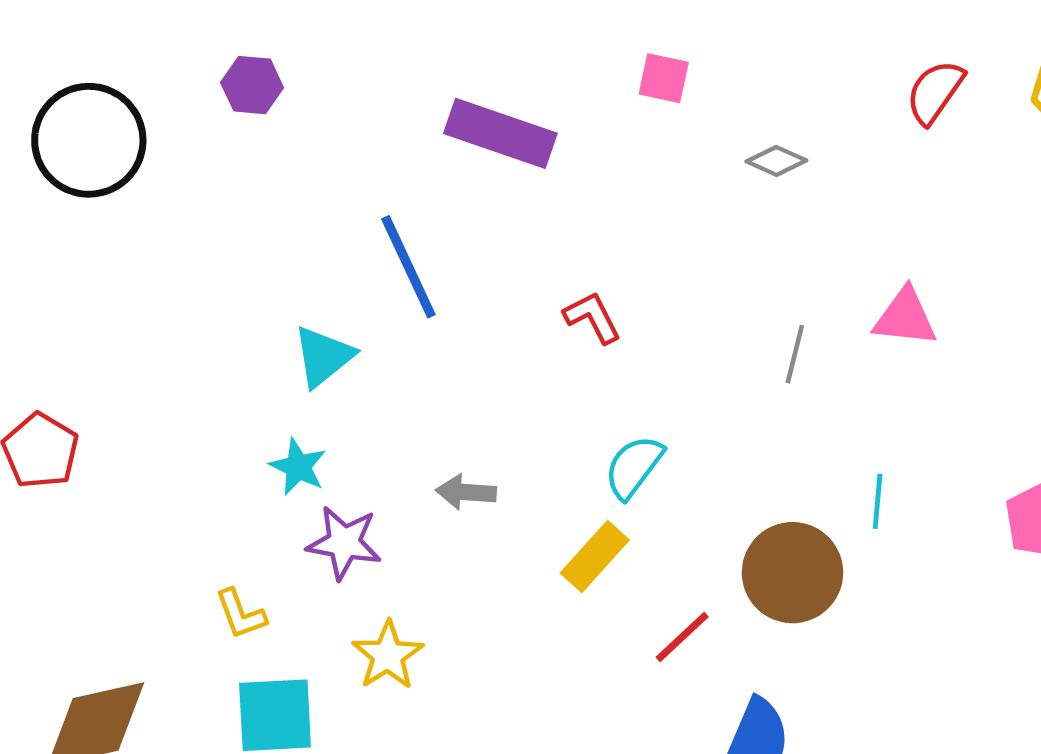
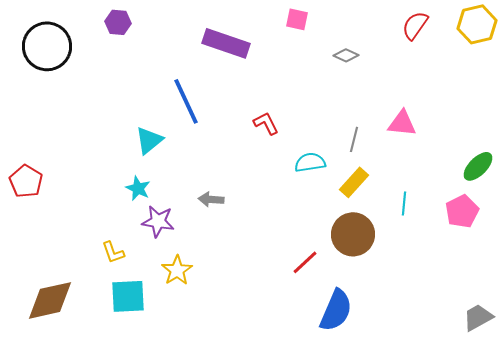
cyan semicircle: (634, 467) -> (310, 162), moved, turned 44
cyan line: (878, 501) -> (404, 203), moved
yellow rectangle: (595, 557) -> (354, 182), moved

